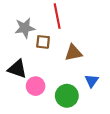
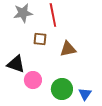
gray star: (25, 28) -> (23, 13), moved
blue triangle: (92, 81) -> (85, 94), moved

